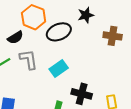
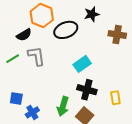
cyan rectangle: (59, 69) -> (82, 64), moved

